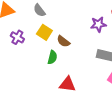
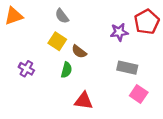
gray semicircle: (39, 10) -> (62, 16), moved
purple cross: (17, 37) -> (26, 69), moved

